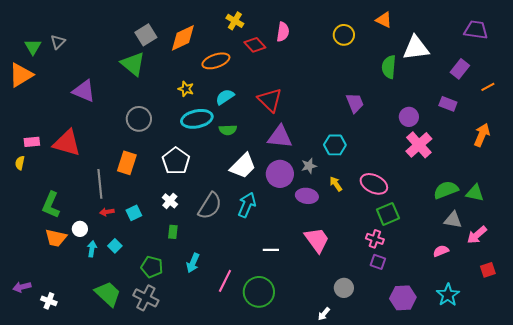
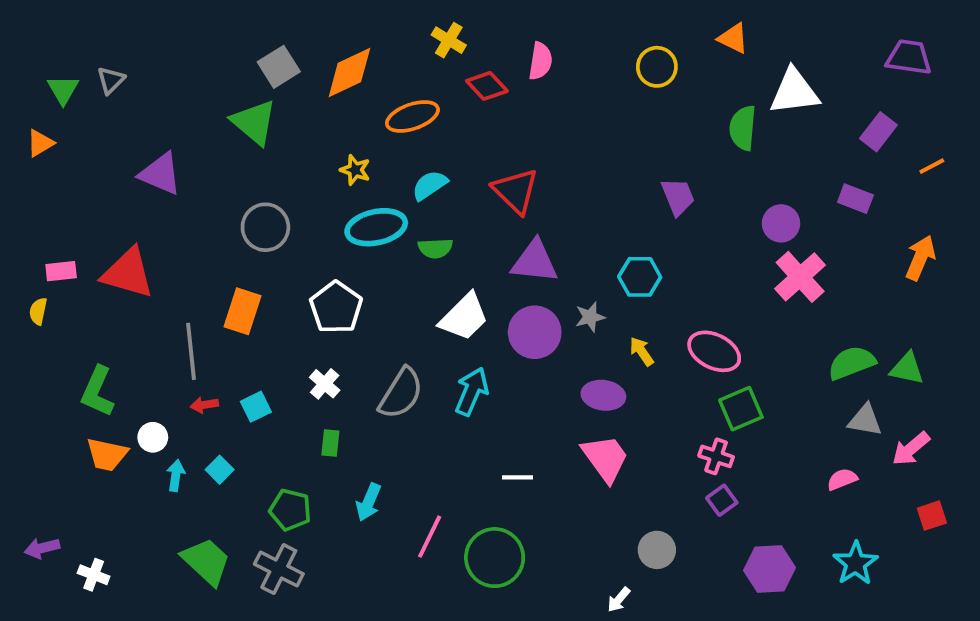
orange triangle: (21, 75) -> (40, 143), size x0.6
purple ellipse: (307, 196) -> (603, 395), moved
purple square: (378, 262) -> (722, 500), turned 35

